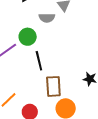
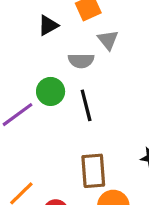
black line: (39, 61) -> (86, 105), moved

